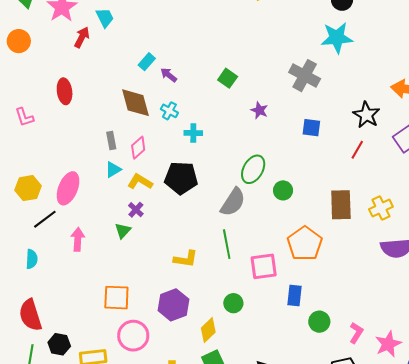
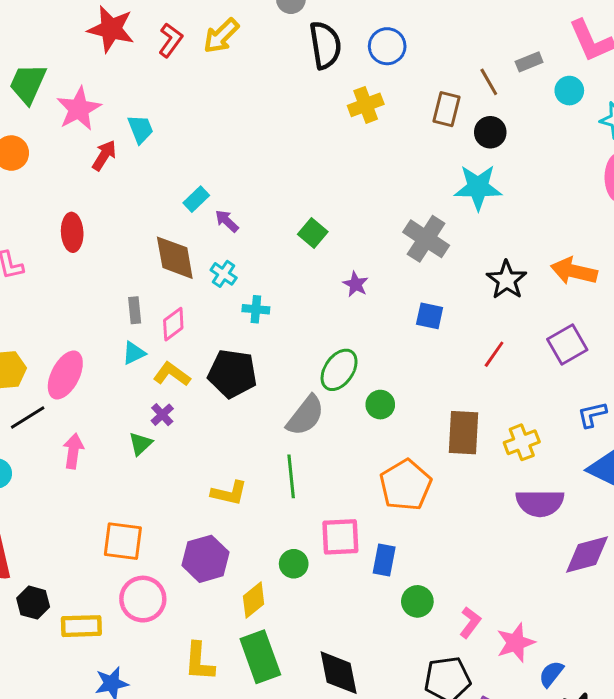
black star: (366, 115) -> (507, 280), moved
pink square: (264, 266) -> (340, 537), moved

